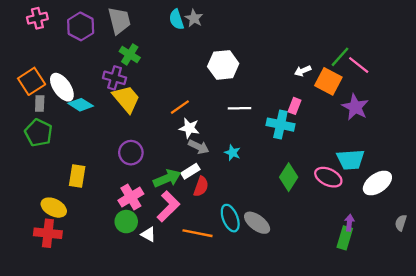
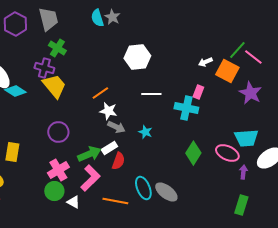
purple arrow: (349, 223) -> (243, 172), moved

